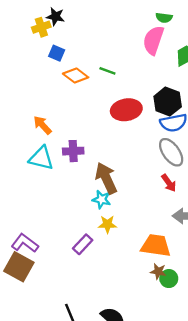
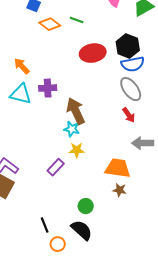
green circle: (169, 279) -> (86, 206), moved

